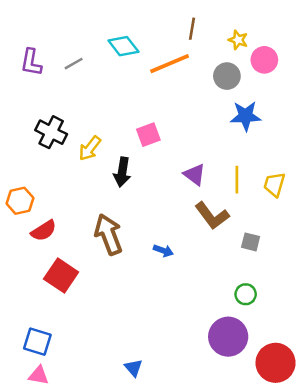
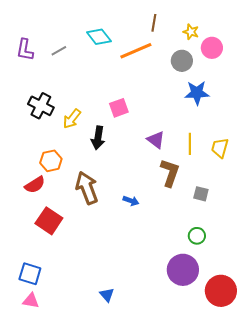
orange hexagon: (20, 201) -> (51, 161), moved
brown L-shape: (212, 216) -> (170, 173), turned -124

